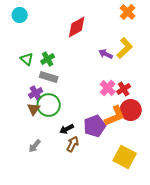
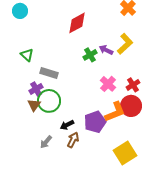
green cross: (48, 59) -> (90, 55), moved
red cross: (124, 89) -> (133, 85), moved
gray arrow: (35, 146) -> (46, 142), moved
yellow square: (125, 157) -> (125, 153), turned 30

